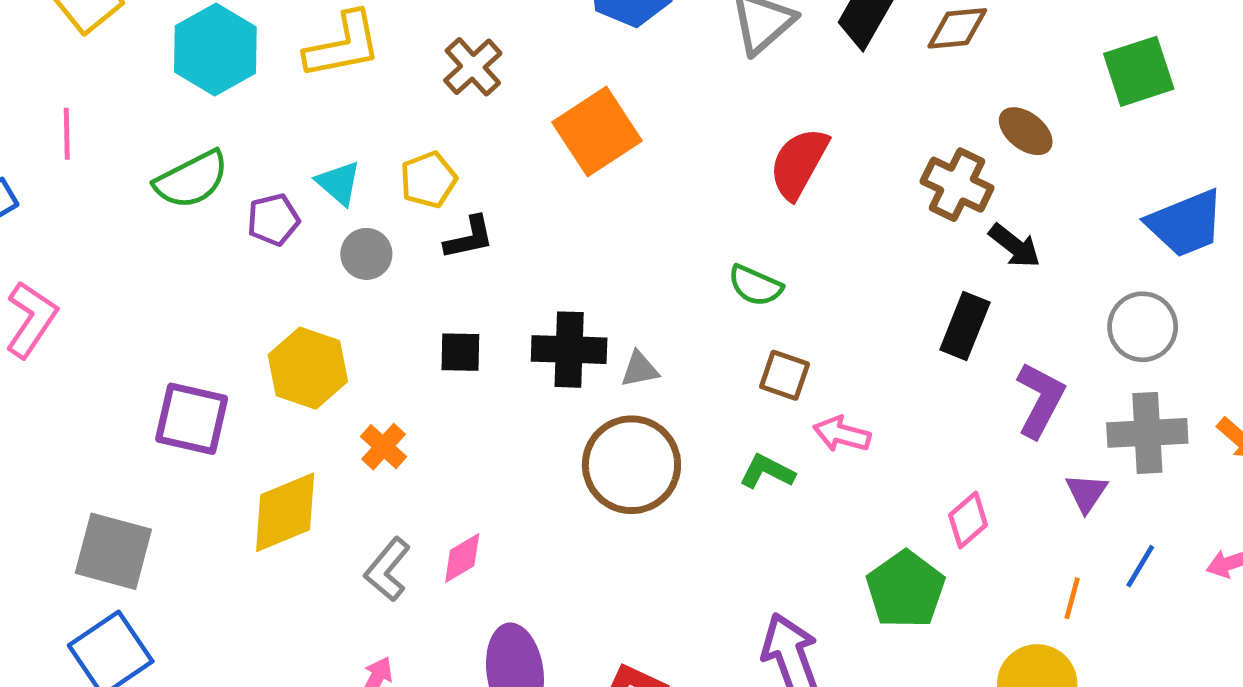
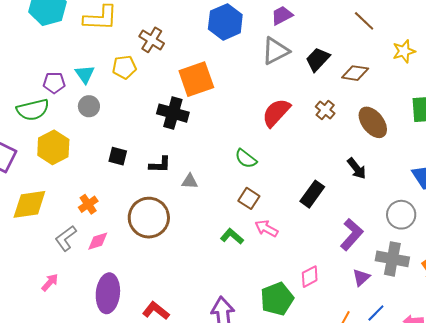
brown cross: (473, 67) -> (152, 40), turned -30
brown ellipse: (1026, 131) -> (373, 122), size x1.4
green semicircle: (192, 180) -> (33, 110), moved
yellow pentagon: (428, 180) -> (124, 67), moved
brown cross: (957, 185) -> (325, 110), moved, size x0.7
black L-shape: (469, 238) -> (160, 165), moved
black rectangle: (965, 326) -> (312, 194), moved
black cross: (569, 350) -> (173, 113), moved
orange cross: (384, 447) -> (88, 204), moved
brown circle: (631, 465) -> (149, 218), moved

